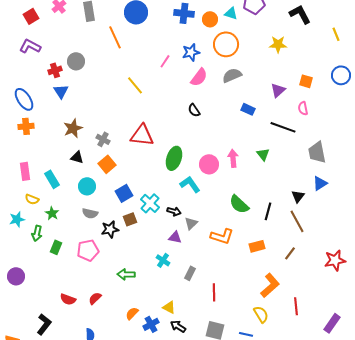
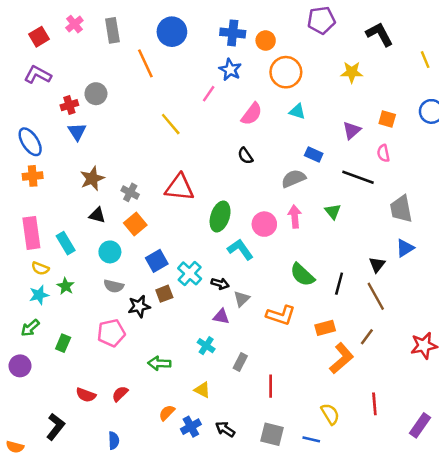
cyan triangle: (231, 13) -> (297, 111), moved
blue star: (191, 52) -> (230, 70), moved, turned -30
gray semicircle: (232, 75) -> (293, 179), moved
pink rectangle: (25, 171) -> (31, 233), size x1.4
cyan star: (17, 219) -> (39, 295), moved
green arrow: (37, 233) -> (30, 328), moved, turned 35
green rectangle: (56, 247) -> (63, 343), moved
orange L-shape: (270, 285) -> (342, 358), moved
yellow triangle: (169, 307) -> (202, 390), moved

